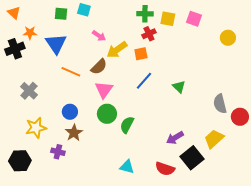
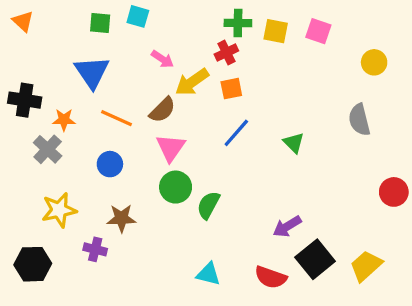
orange star: (30, 33) -> (64, 120), moved
red cross: (149, 34) -> (226, 53), moved
black cross: (15, 49) -> (25, 100), moved, turned 30
gray semicircle: (220, 104) -> (359, 120), moved
blue circle: (70, 112) -> (110, 164), moved
brown star: (74, 133) -> (121, 218), turned 30
yellow trapezoid: (214, 139) -> (366, 266), moved

